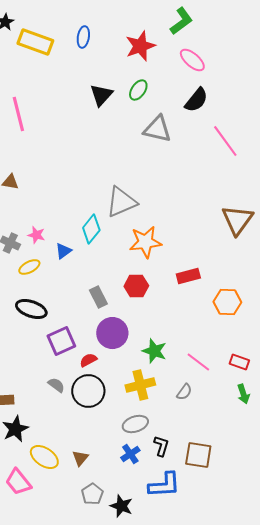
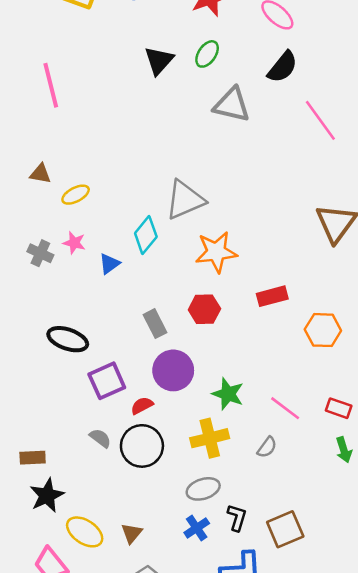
yellow ellipse: (29, 267) -> (76, 195), moved
brown square: (198, 455) -> (285, 529), turned -32

